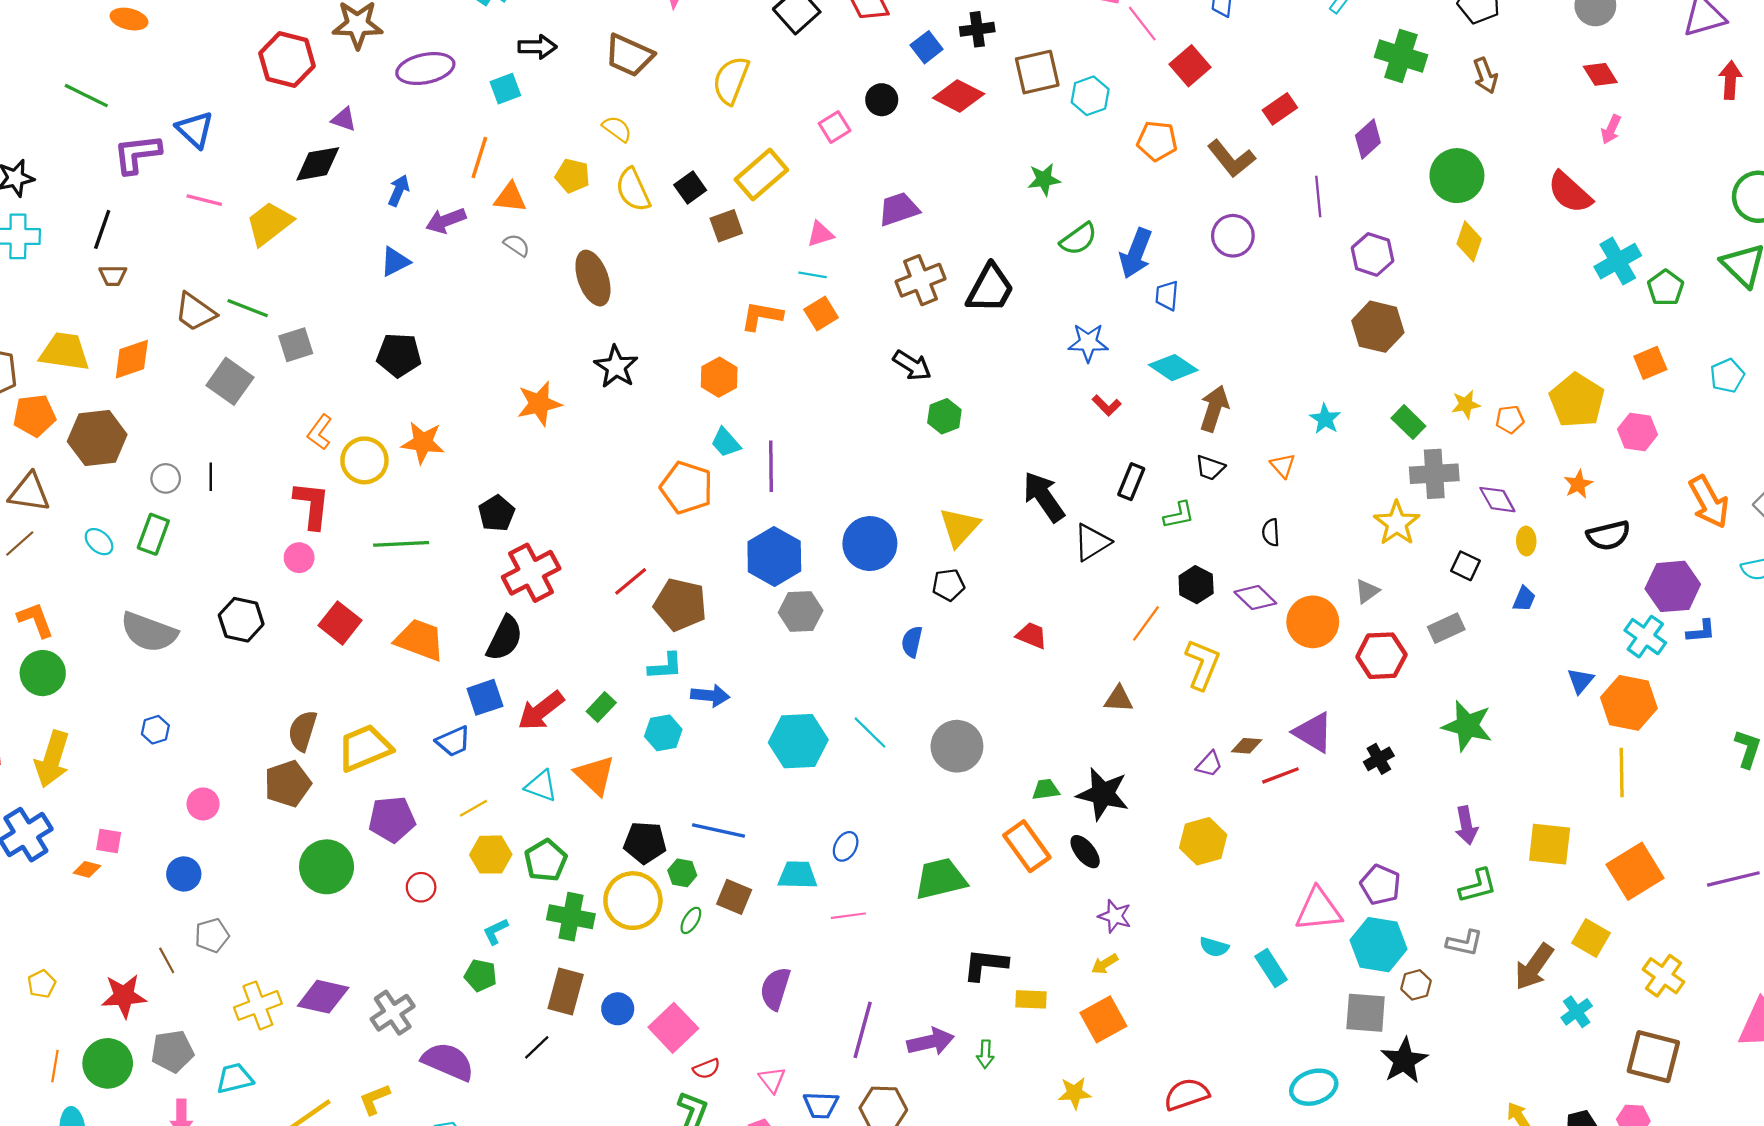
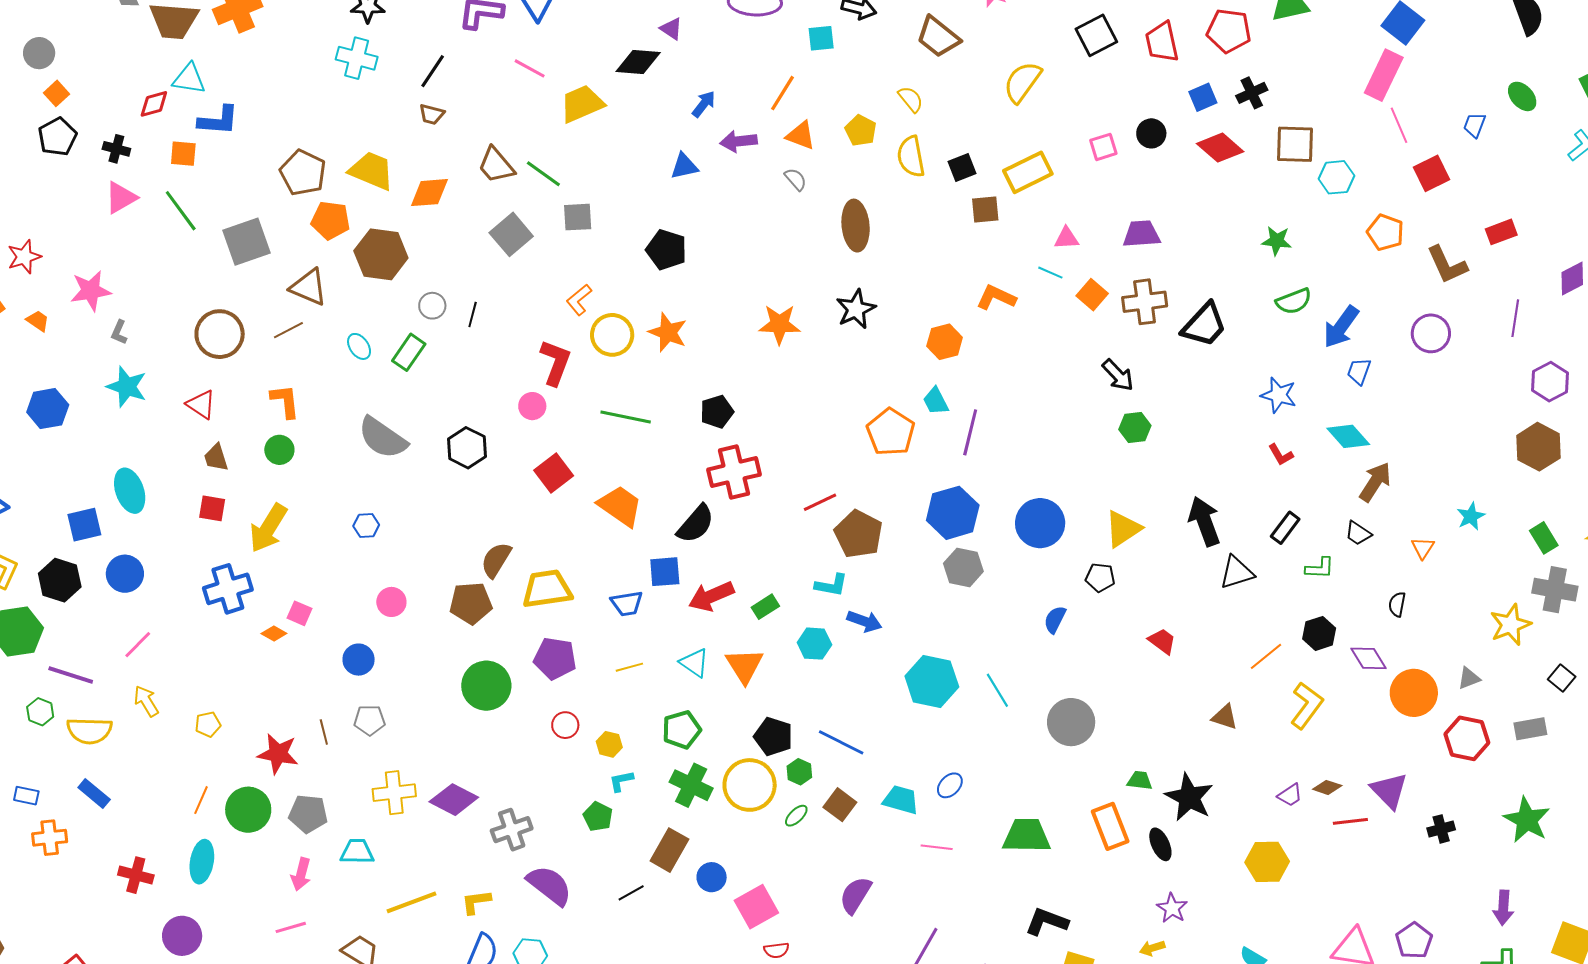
black cross: (977, 29) -> (1252, 93), turned -32
orange square: (821, 314) -> (1092, 295), moved, turned -32
green circle: (43, 673) -> (279, 450), size x0.7
yellow hexagon: (491, 855) -> (609, 744), moved, size x0.7

